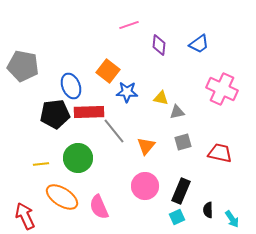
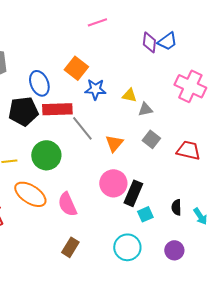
purple diamond: (159, 45) -> (149, 42), moved
gray square: (183, 142) -> (151, 139), turned -36
black rectangle: (181, 191) -> (133, 193), moved

